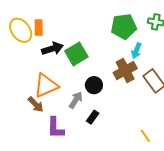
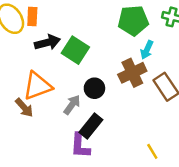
green square: (76, 54) -> (75, 50), turned -30
black rectangle: (93, 117) -> (91, 126), size x1.5
purple L-shape: (55, 128) -> (80, 146), moved

